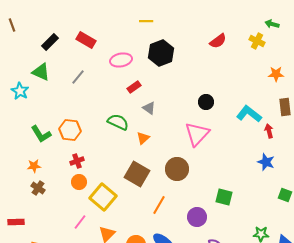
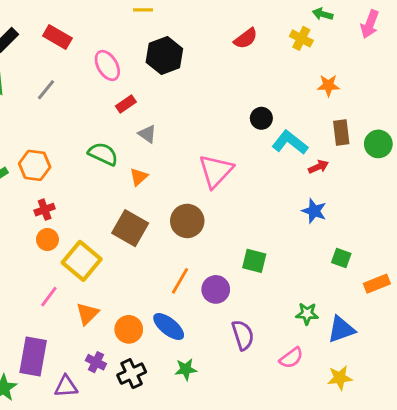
pink ellipse: (121, 60) -> (107, 66), turned 70
black circle: (206, 102) -> (261, 118), moved
red arrow: (269, 131) -> (318, 167), turned 80
orange line: (159, 205) -> (180, 281), moved

